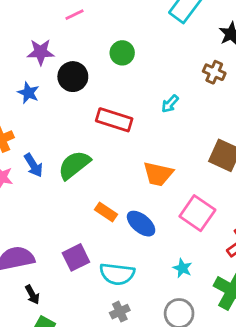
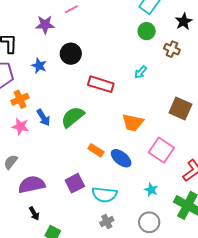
purple star: (41, 52) -> (45, 25), moved
green circle: (122, 53) -> (147, 31), moved
black arrow: (32, 295) -> (34, 213), moved

